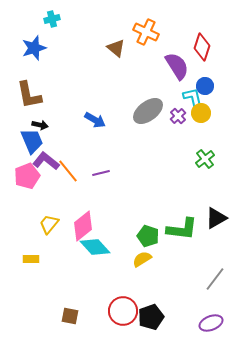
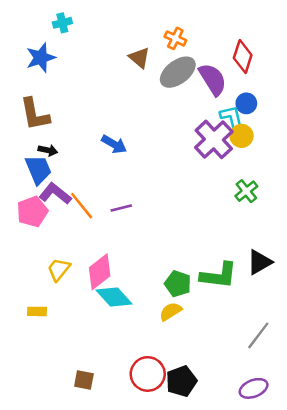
orange cross: (146, 32) -> (175, 38), size x0.7
gray ellipse: (148, 111) -> (178, 72), moved
purple cross: (178, 116) -> (214, 139), size x2.0

